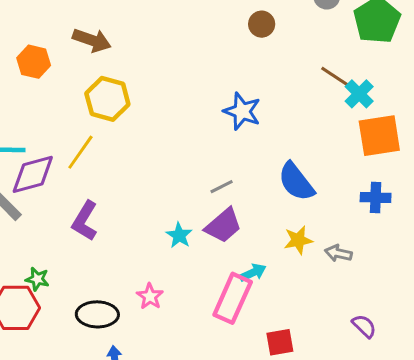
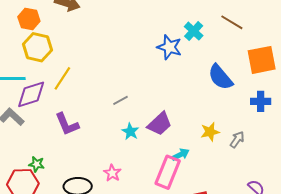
cyan cross: (359, 94) -> (194, 31), moved
yellow hexagon: (107, 99) -> (37, 47), moved
blue semicircle: (296, 182) -> (220, 77), moved
gray line: (222, 187) -> (121, 100), moved
purple L-shape: (85, 221) -> (67, 124), turned -52
gray arrow: (338, 253) -> (237, 140), turned 114

